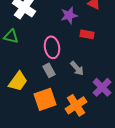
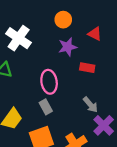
gray arrow: (77, 68) -> (90, 105), moved

